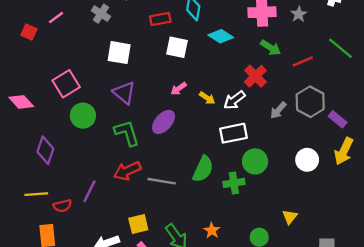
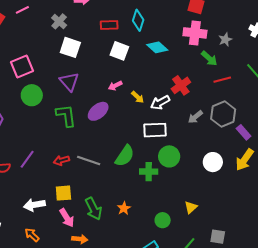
gray cross: (101, 14) -> (59, 21), moved
green arrow: (271, 48) -> (209, 58), moved
red arrow: (127, 171) -> (61, 160), moved, size x0.7

